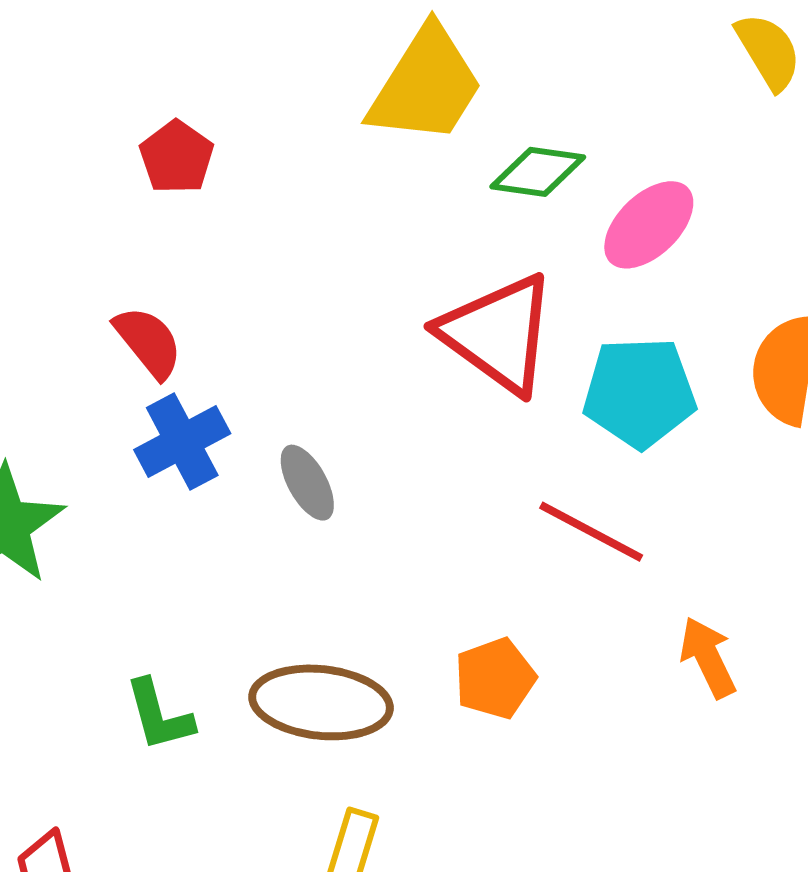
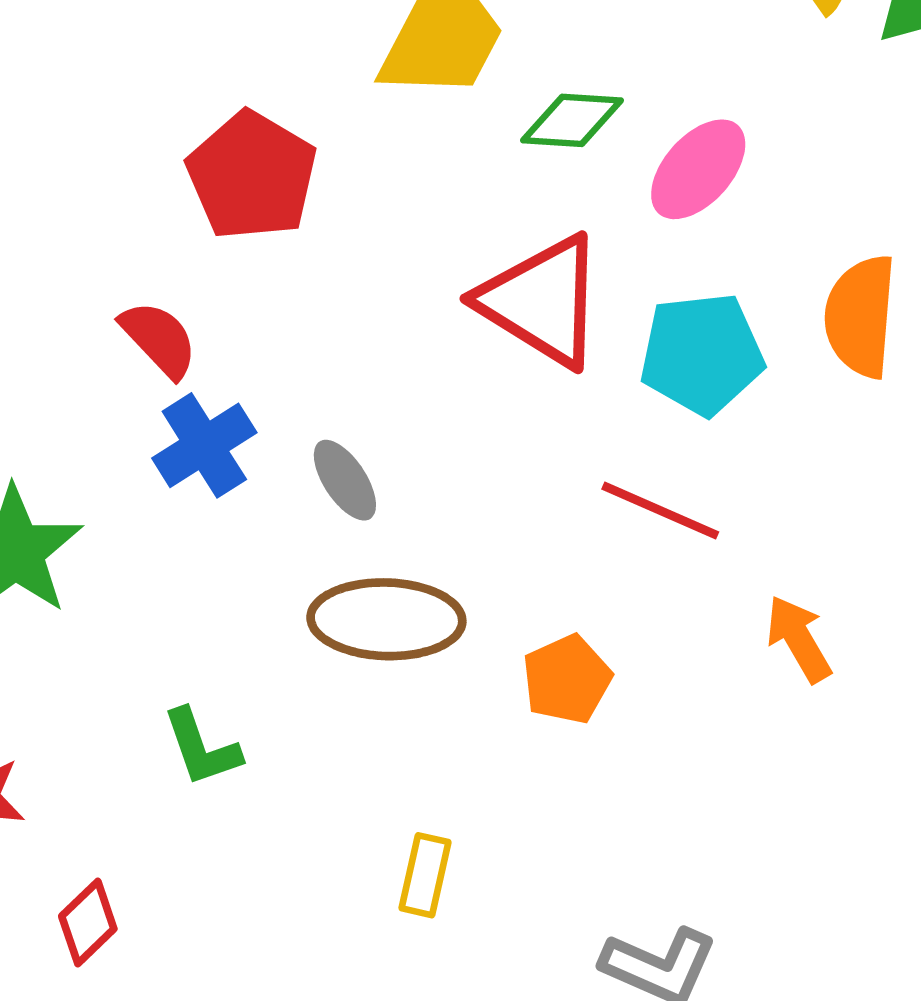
red pentagon: (177, 157) -> (252, 176), moved, size x1.6
brown ellipse: (321, 702) -> (386, 619), moved

